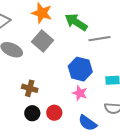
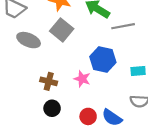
pink star: (80, 93) -> (82, 79), moved
red circle: (54, 113) -> (88, 116), moved

